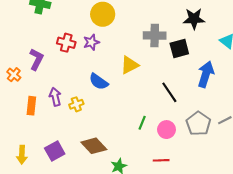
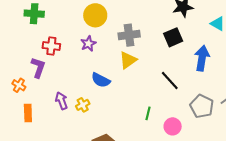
gray cross: (155, 35) -> (129, 35), moved
red cross: (66, 43) -> (51, 46), moved
orange rectangle: (31, 106) -> (28, 113), moved
pink circle: (167, 130) -> (173, 126), moved

